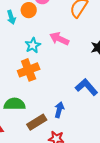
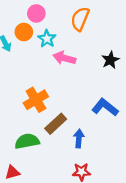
cyan star: (33, 45) -> (47, 39), moved
brown rectangle: (37, 122) -> (56, 124), moved

